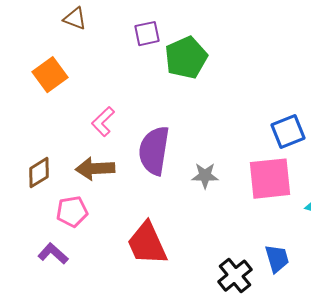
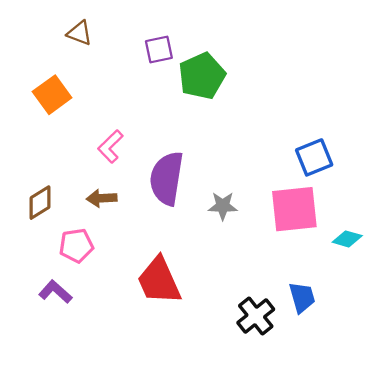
brown arrow: (95, 169) -> (102, 198), size x0.7

